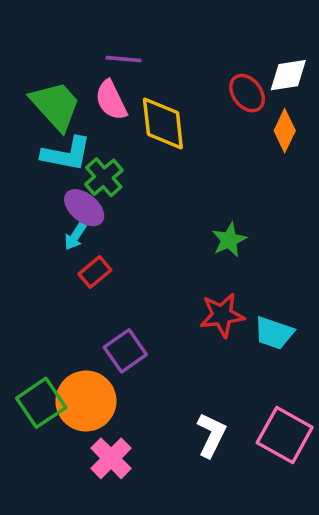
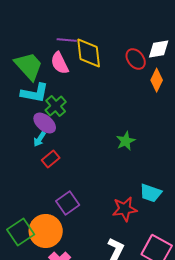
yellow diamond: (163, 124) -> (89, 53), moved
red star: (222, 315) -> (125, 209), moved

